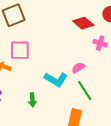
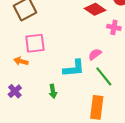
cyan L-shape: (56, 79) -> (74, 68), turned -30

